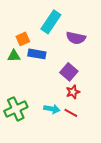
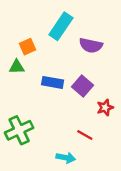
blue rectangle: (37, 54) -> (53, 82), moved
red star: (73, 92) -> (105, 108), moved
cyan arrow: (52, 109) -> (66, 158), moved

